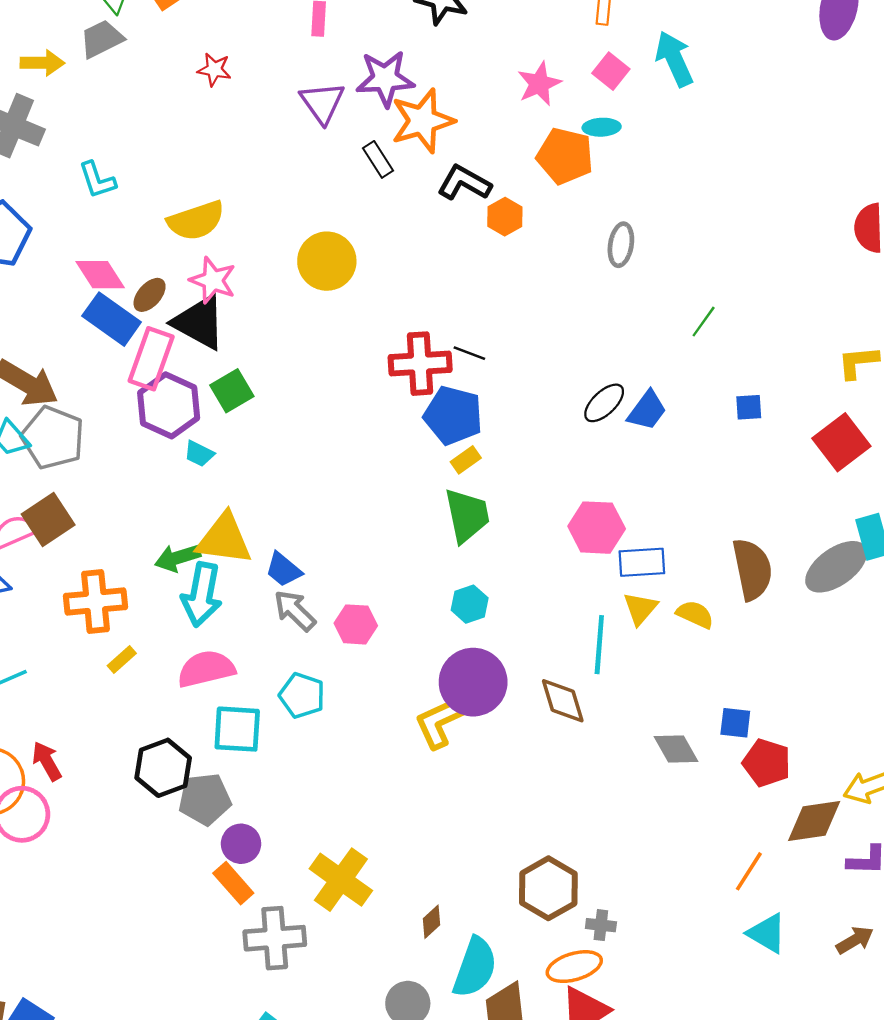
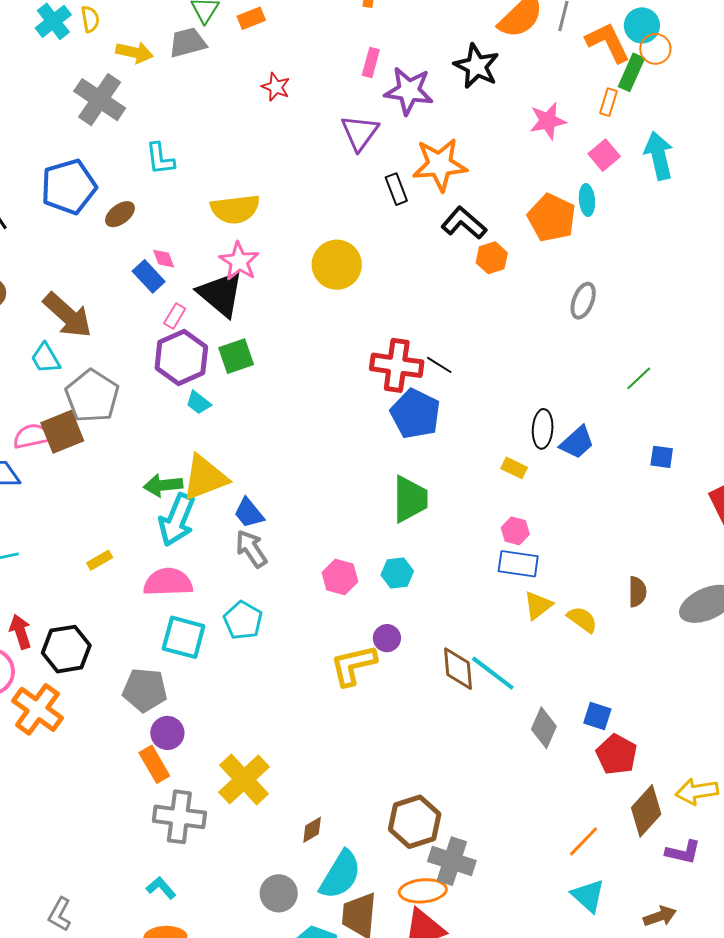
purple star: (385, 79) -> (409, 91), moved
pink star: (539, 84) -> (548, 121), moved
cyan ellipse: (602, 127) -> (587, 200), turned 76
pink diamond: (100, 275) -> (164, 259), moved, size x0.6
brown ellipse: (150, 295) -> (120, 214), moved
blue rectangle: (112, 319) -> (149, 276), size x0.7
pink rectangle: (151, 359) -> (175, 316), size x0.5
black ellipse: (604, 403) -> (543, 429), turned -54
gray pentagon: (53, 438) -> (92, 396), moved
yellow rectangle: (466, 460) -> (514, 468), moved, turned 50
pink hexagon: (597, 528) -> (515, 531), size x0.6
yellow triangle: (224, 539) -> (205, 478), turned -40
blue rectangle: (642, 562) -> (518, 564), moved
brown semicircle: (752, 569) -> (637, 592), size x0.6
orange cross: (95, 601) -> (37, 709), moved, turned 30
pink hexagon: (356, 624) -> (340, 577), moved
cyan line: (599, 645) -> (493, 673), moved, turned -69
purple circle: (473, 682) -> (387, 638), size x0.5
gray diamond: (676, 749) -> (544, 728), turned 42
black hexagon: (163, 768) -> (66, 649), moved
brown diamond: (814, 821) -> (646, 811), turned -51
gray cross: (601, 925) -> (452, 861), size x1.8

